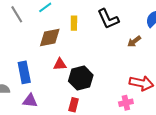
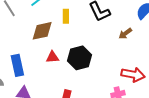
black hexagon: (81, 78) -> (80, 58), moved

